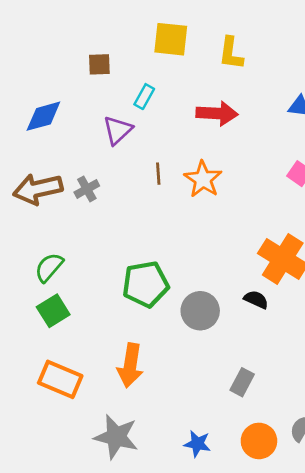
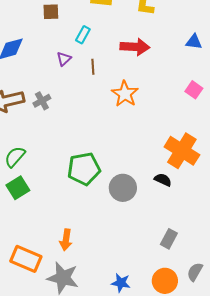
purple triangle: (118, 130) -> (64, 59), size x0.7
brown line: (158, 174) -> (93, 67), moved
orange arrow: (130, 365) -> (66, 240), moved, size x0.7
orange rectangle: (60, 379) -> (26, 259), moved
gray rectangle: (242, 382) -> (169, 239), moved

